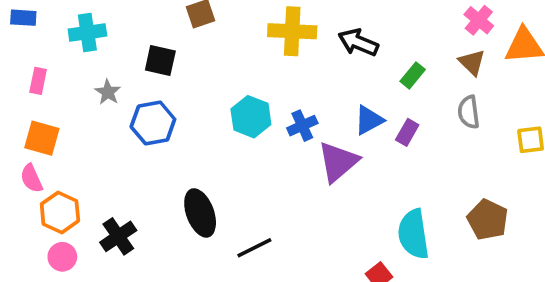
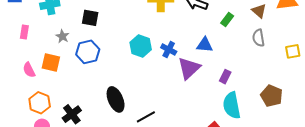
blue triangle: (369, 120) -> (205, 45), turned 36
blue cross: (302, 126) -> (169, 50), turned -35
purple rectangle: (407, 132) -> (225, 77), moved
orange square: (42, 138) -> (51, 63), moved
pink semicircle: (31, 178) -> (29, 70), moved

